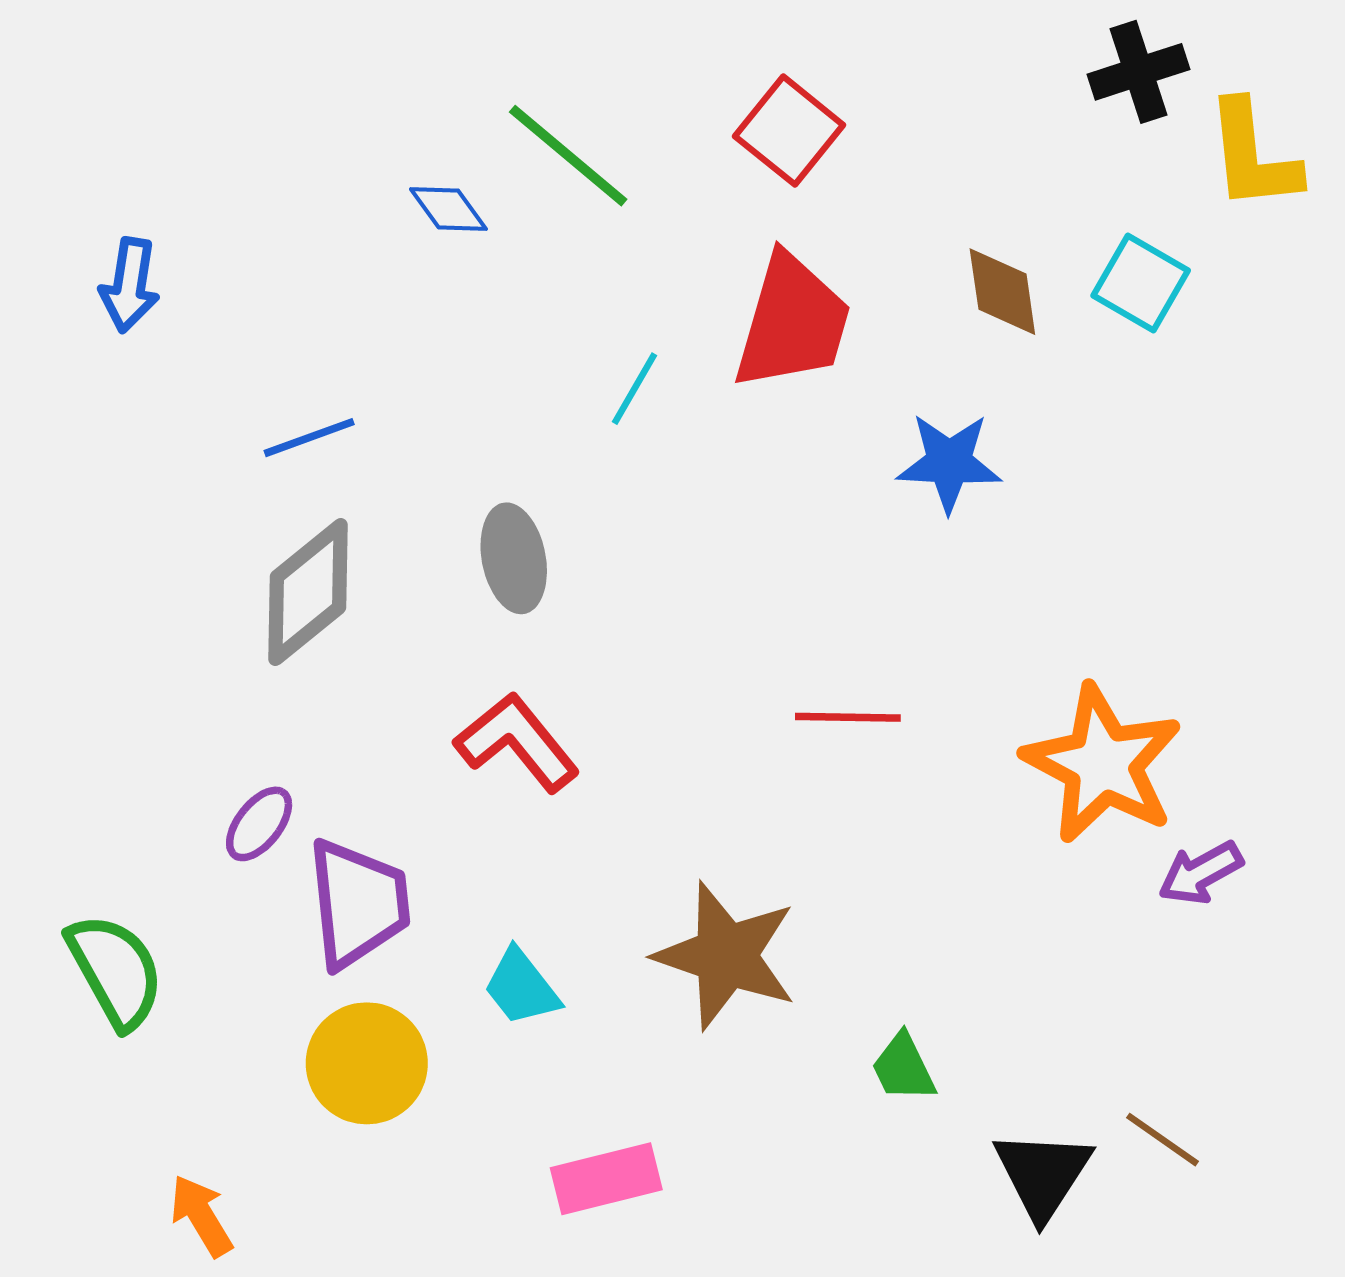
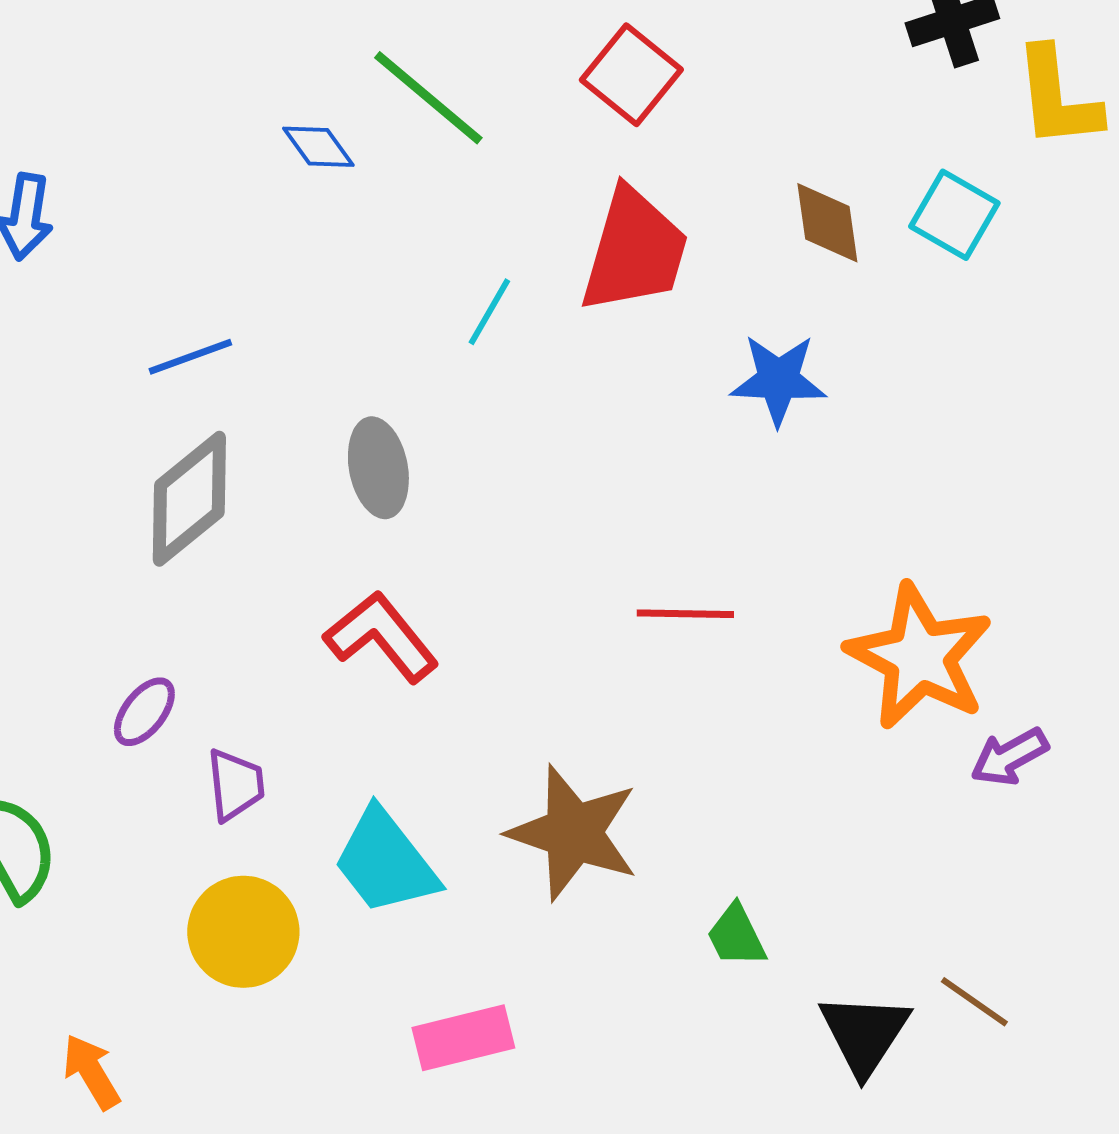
purple trapezoid: (358, 903) -> (235, 785), size x0.6
cyan trapezoid: (521, 987) -> (385, 862), size x1.5

